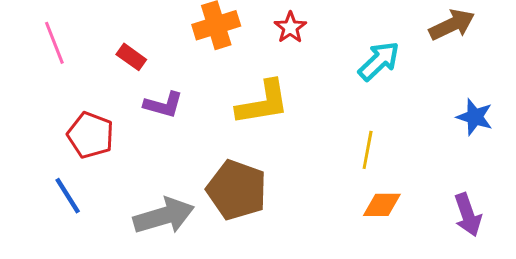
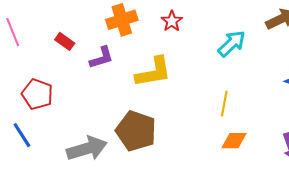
purple L-shape: (163, 105) -> (102, 58), moved, turned -32

